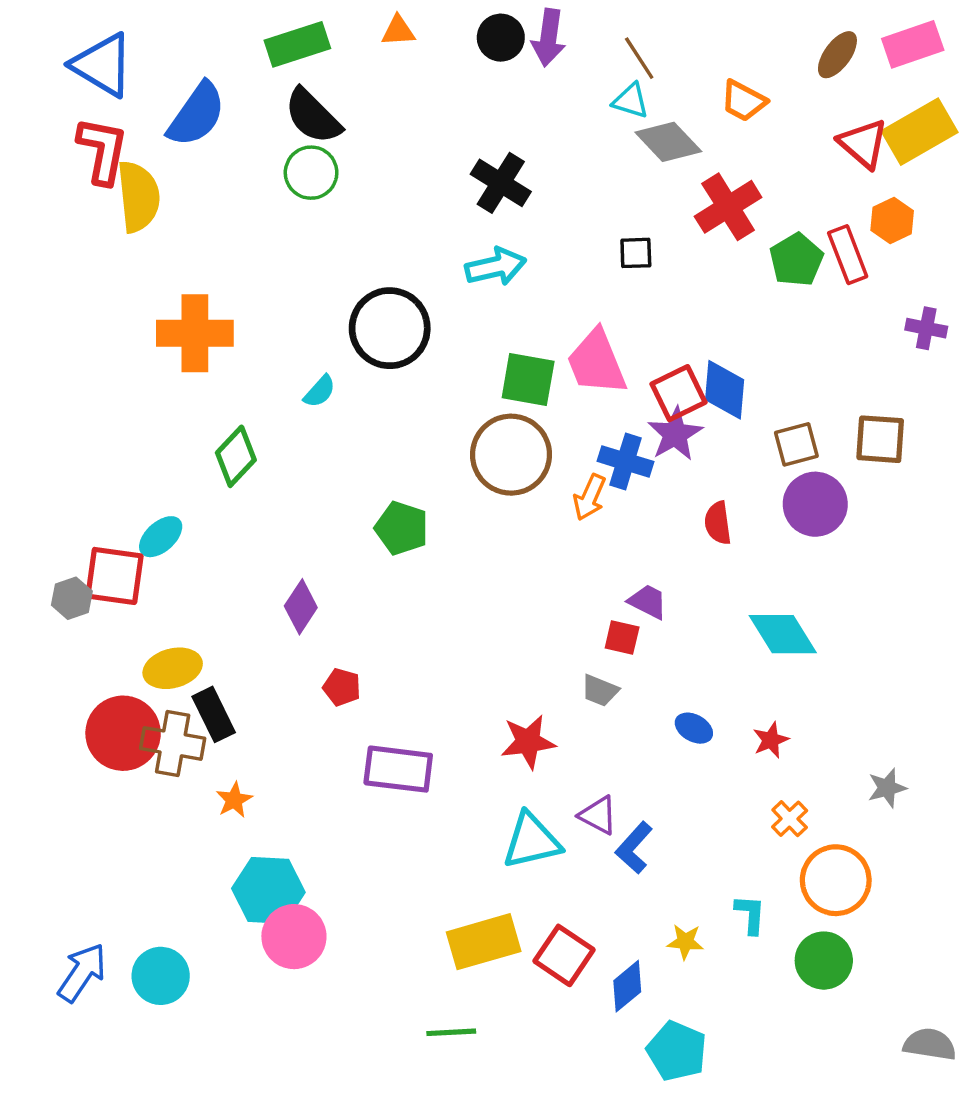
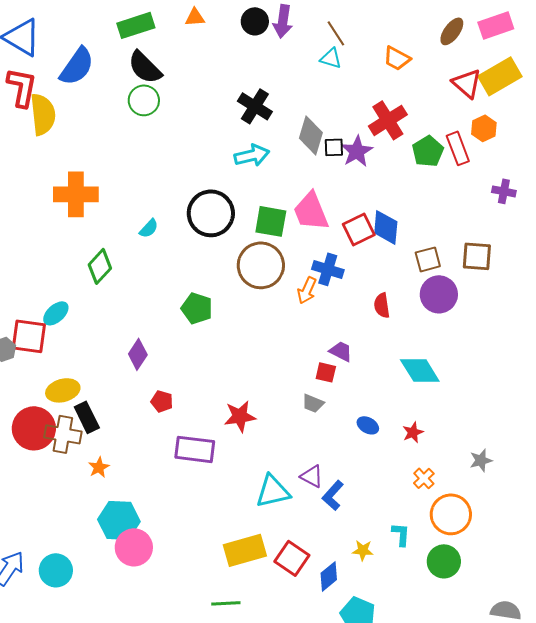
gray diamond: (668, 142) -> (311, 135), moved, turned 60
black circle: (390, 328) -> (211, 213), moved
purple star: (675, 434) -> (357, 151), moved
red star: (528, 742) -> (240, 416), moved

